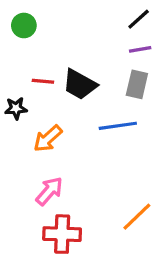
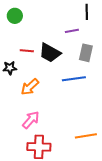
black line: (139, 19) -> (87, 12), turned -49
purple line: (140, 49) -> (72, 31), moved
orange line: (137, 217) -> (86, 136), turned 35

